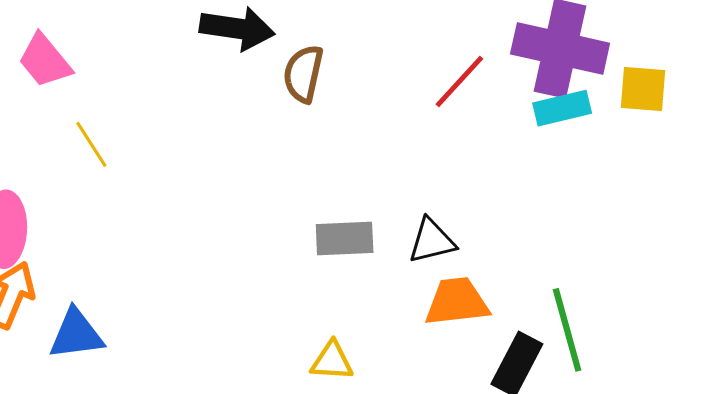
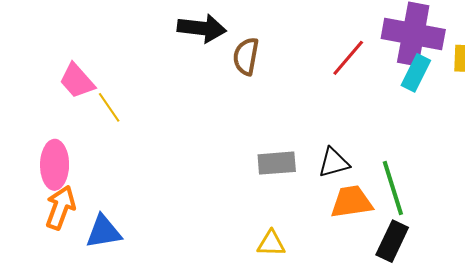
pink trapezoid: (45, 61) -> (77, 81), moved
cyan rectangle: (562, 108) -> (416, 73), turned -48
green line: (567, 330) -> (393, 188), moved

